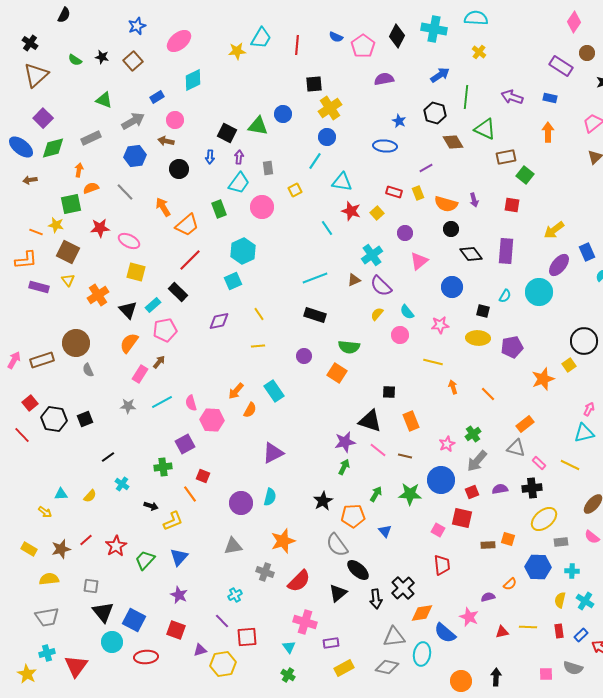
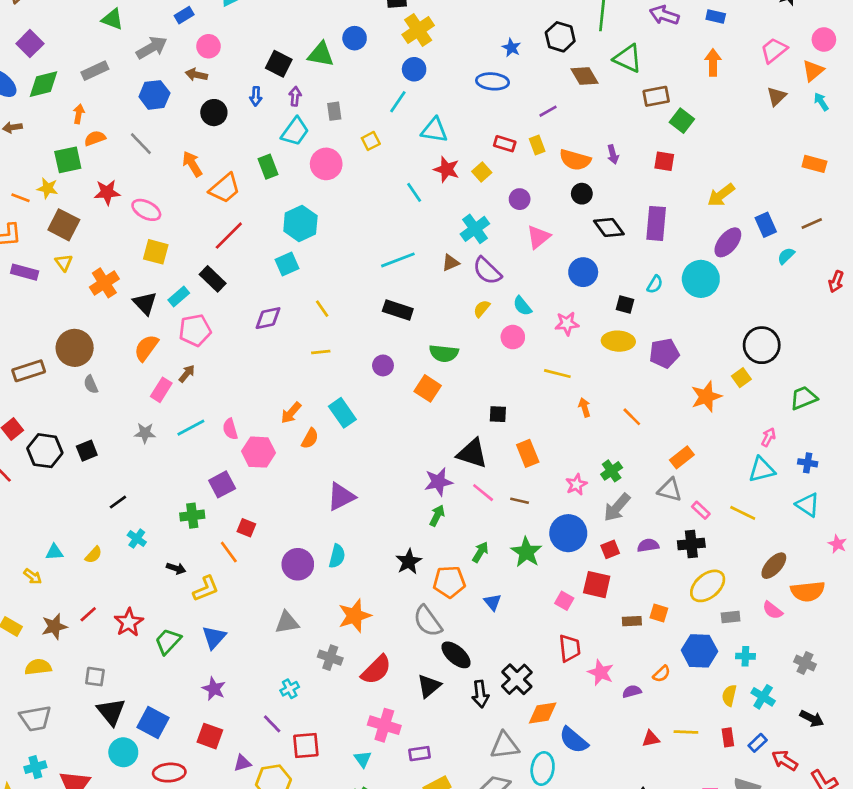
green star: (410, 494) -> (526, 552), turned 30
pink star: (469, 617) -> (601, 672), moved

